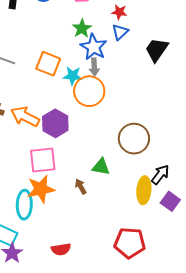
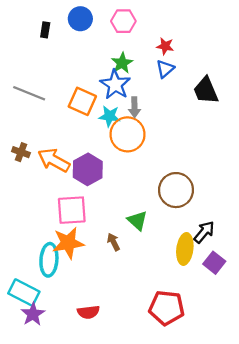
blue star: (94, 47) -> (115, 85), moved
black trapezoid: (157, 50) -> (206, 90), turned -60
green triangle: (101, 167) -> (137, 220), turned 30

